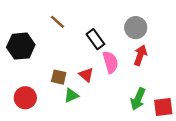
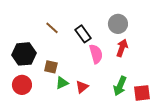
brown line: (57, 22) -> (52, 28), moved
black hexagon: (21, 46) -> (24, 54), moved
red triangle: (86, 75) -> (82, 87), moved, turned 40

